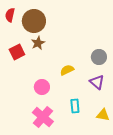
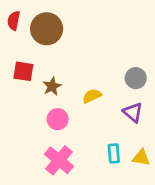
brown star: (38, 43) -> (52, 86), moved
red square: (17, 52) -> (23, 71), turned 35
cyan rectangle: (75, 106) -> (114, 153), moved

